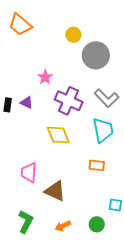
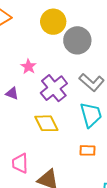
yellow circle: (73, 35) -> (53, 22), size x1.6
purple cross: (69, 101) -> (54, 88), turned 32

